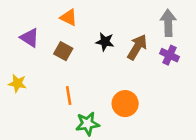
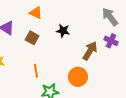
gray arrow: (168, 23) -> (110, 17), turned -36
brown arrow: (137, 47) -> (90, 51), moved

